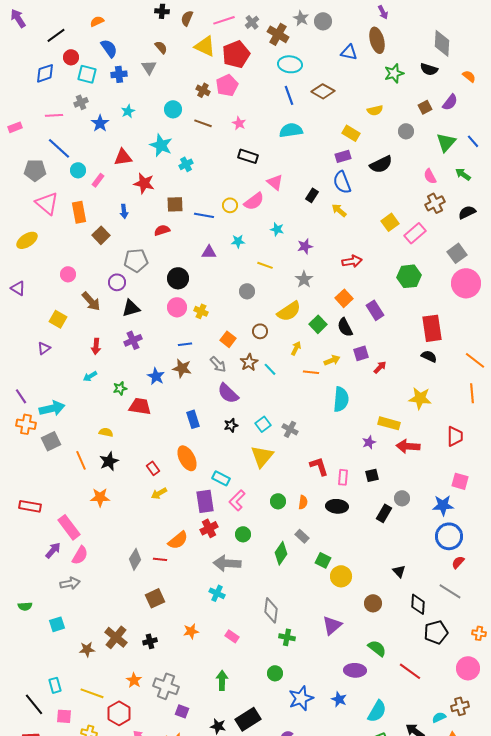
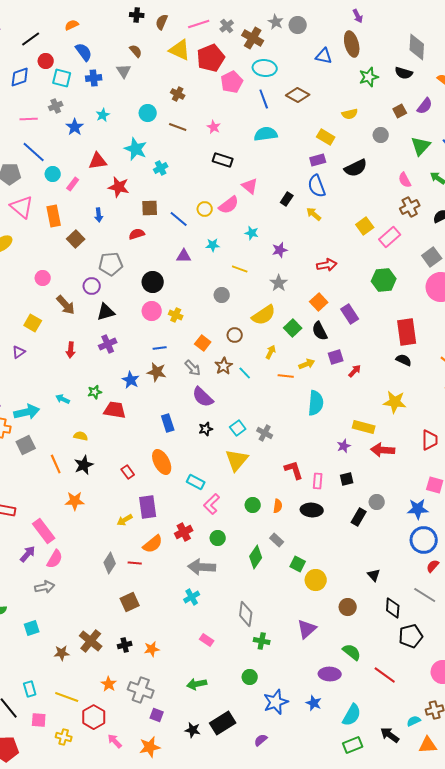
pink pentagon: (227, 85) -> (232, 82), moved
blue line: (204, 215) -> (179, 219), turned 30
cyan arrow: (90, 376) -> (63, 399), moved, turned 56
yellow arrow: (159, 493) -> (125, 520), moved
purple rectangle: (205, 501) -> (148, 507), moved
cyan cross: (217, 593) -> (192, 597), turned 35
orange star: (191, 631) -> (152, 649), moved
green arrow: (222, 680) -> (197, 684), turned -102

